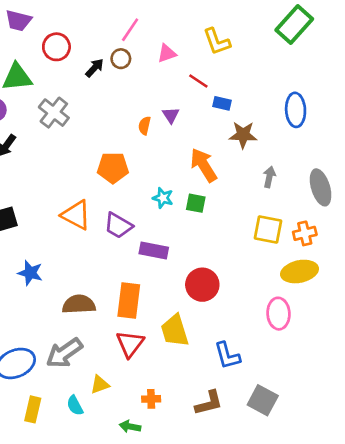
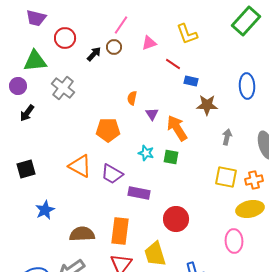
purple triangle: (171, 115) -> (152, 114), moved
blue star: (30, 273) -> (45, 210), turned 30

